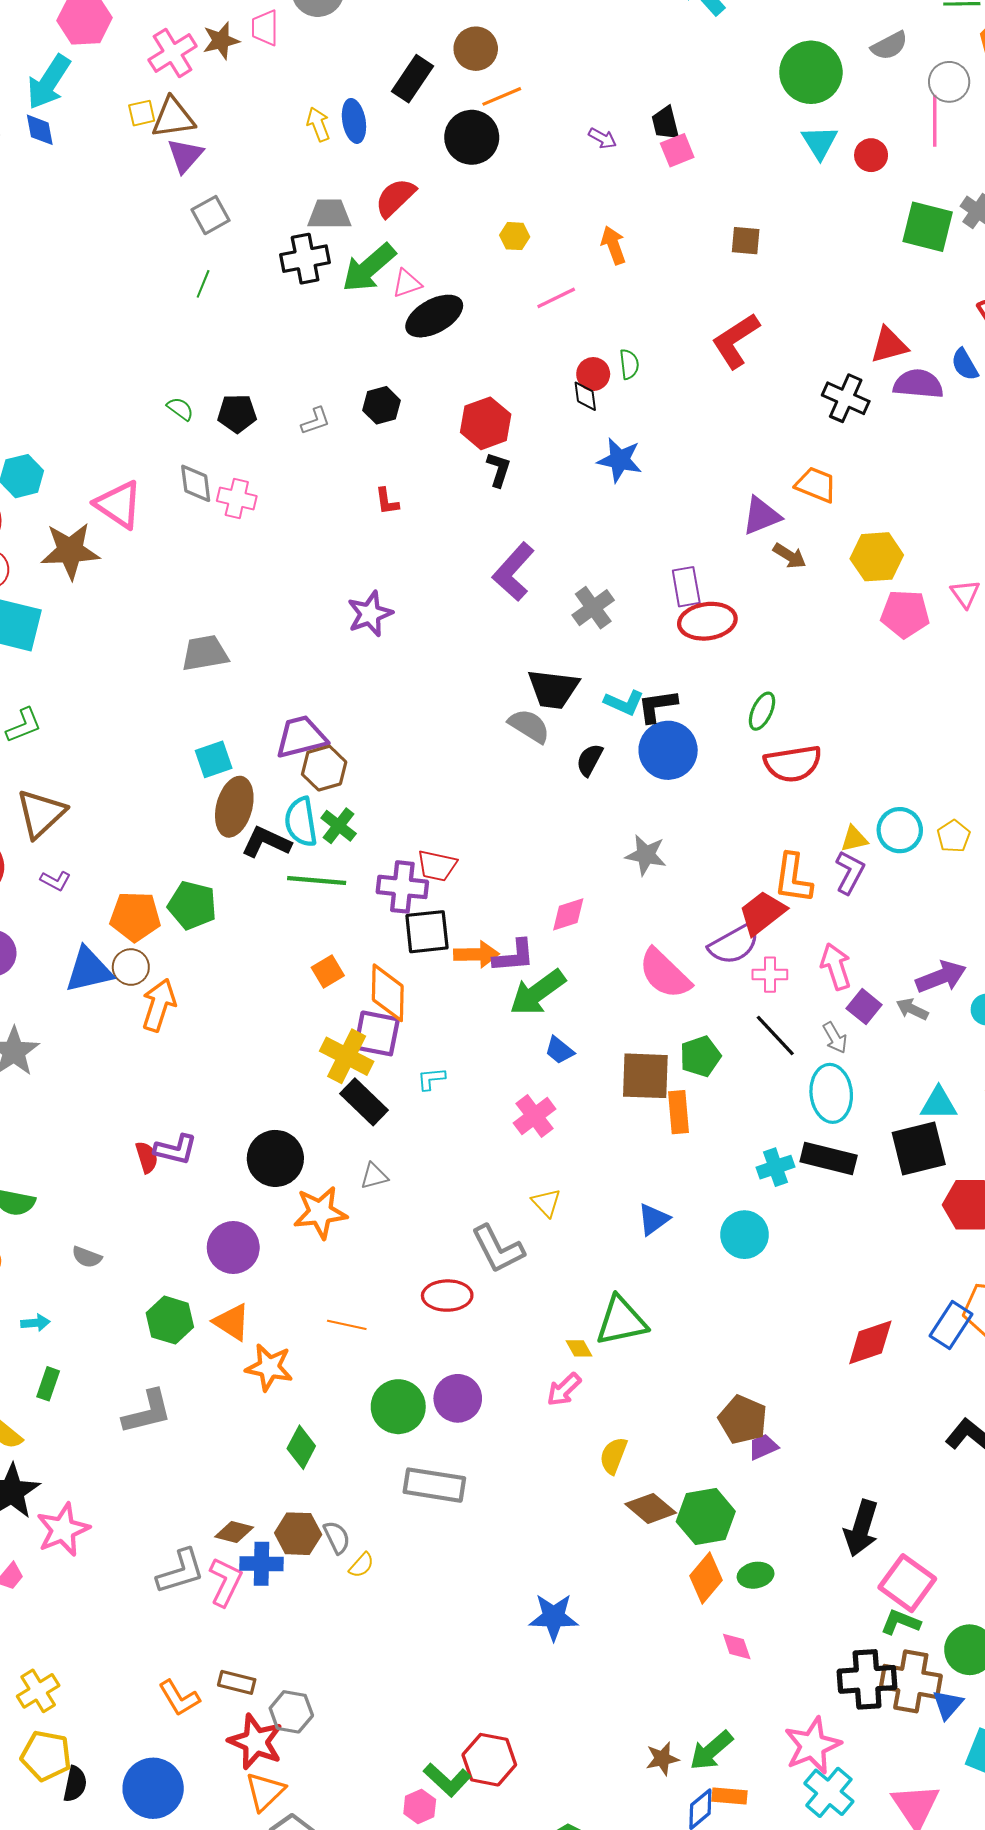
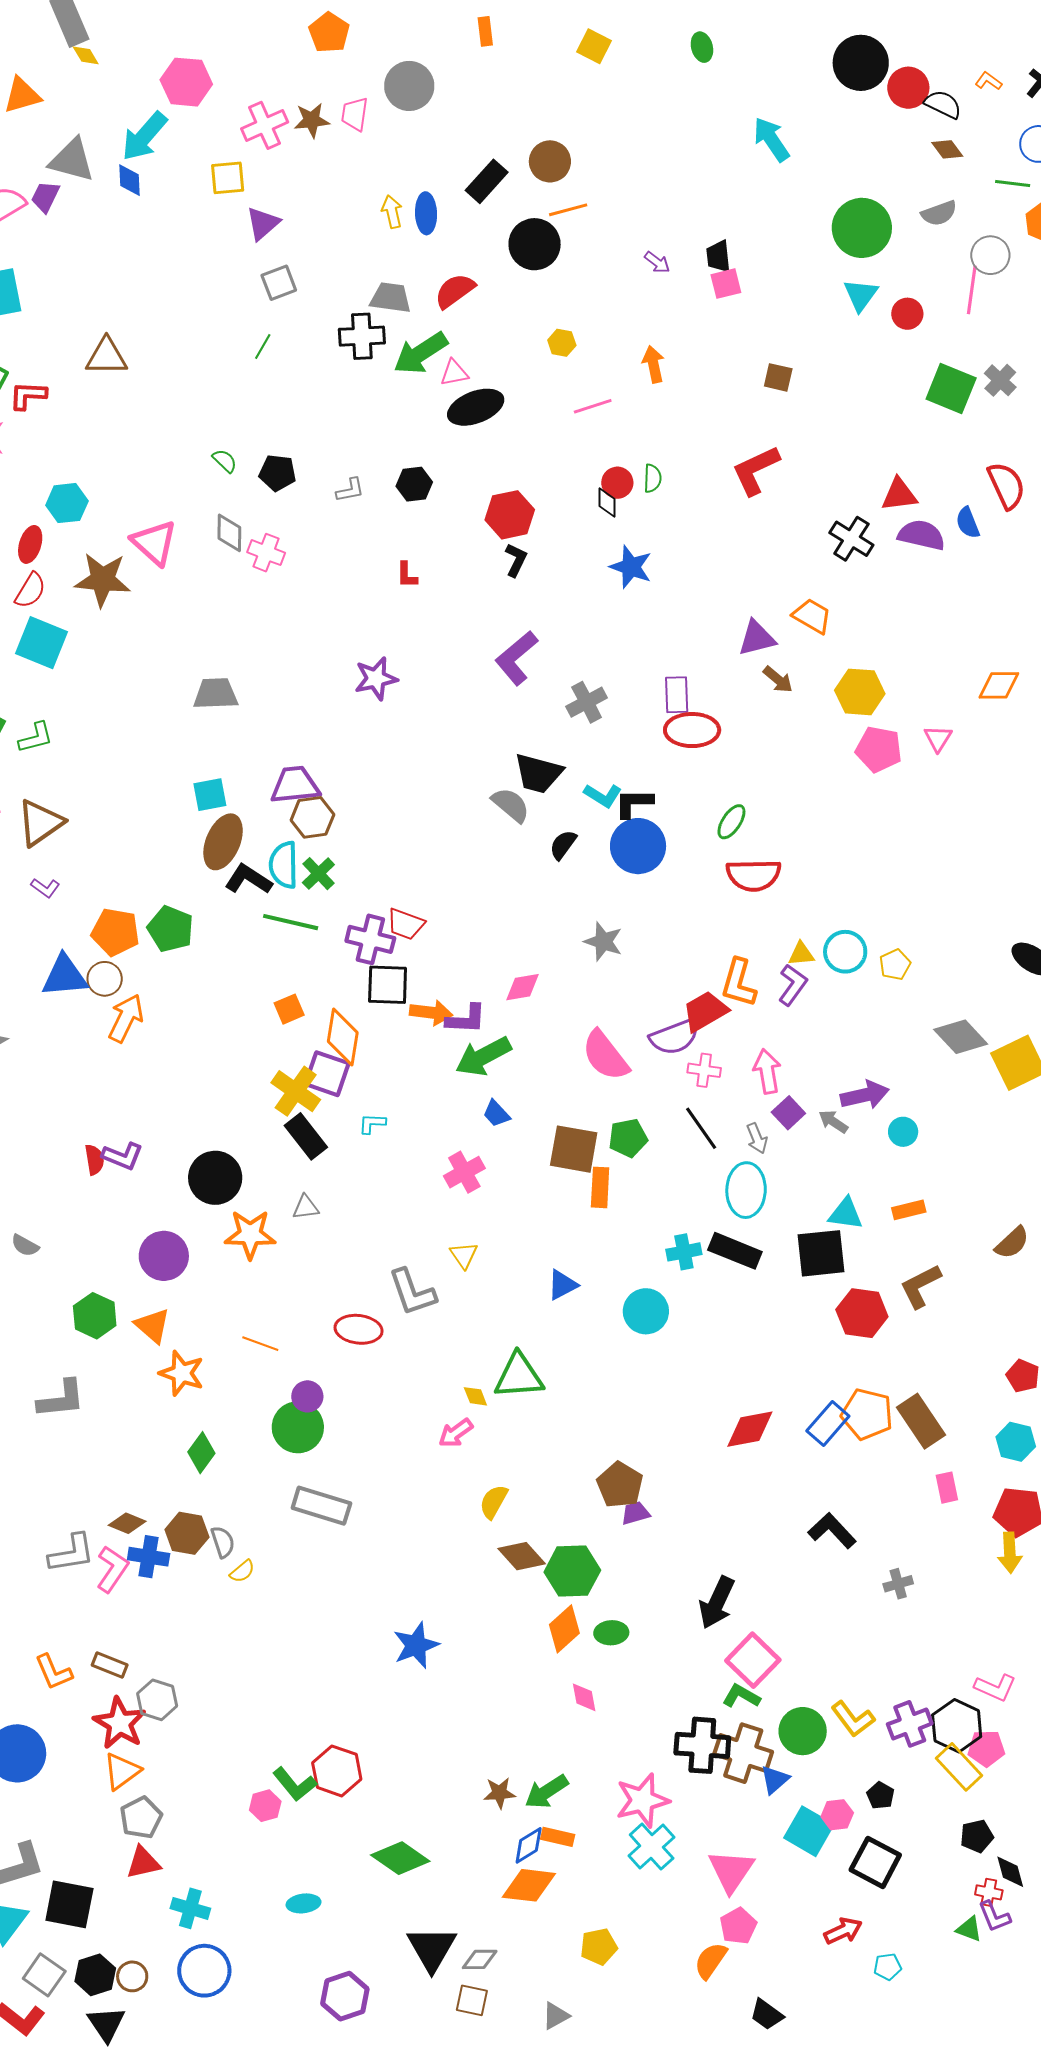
yellow square: (142, 113) -> (228, 178), size x1.4
brown triangle: (173, 118) -> (106, 357), moved
purple circle: (458, 1398) -> (307, 1396), moved, size x0.7
blue star: (554, 1617) -> (416, 1645), turned -30

